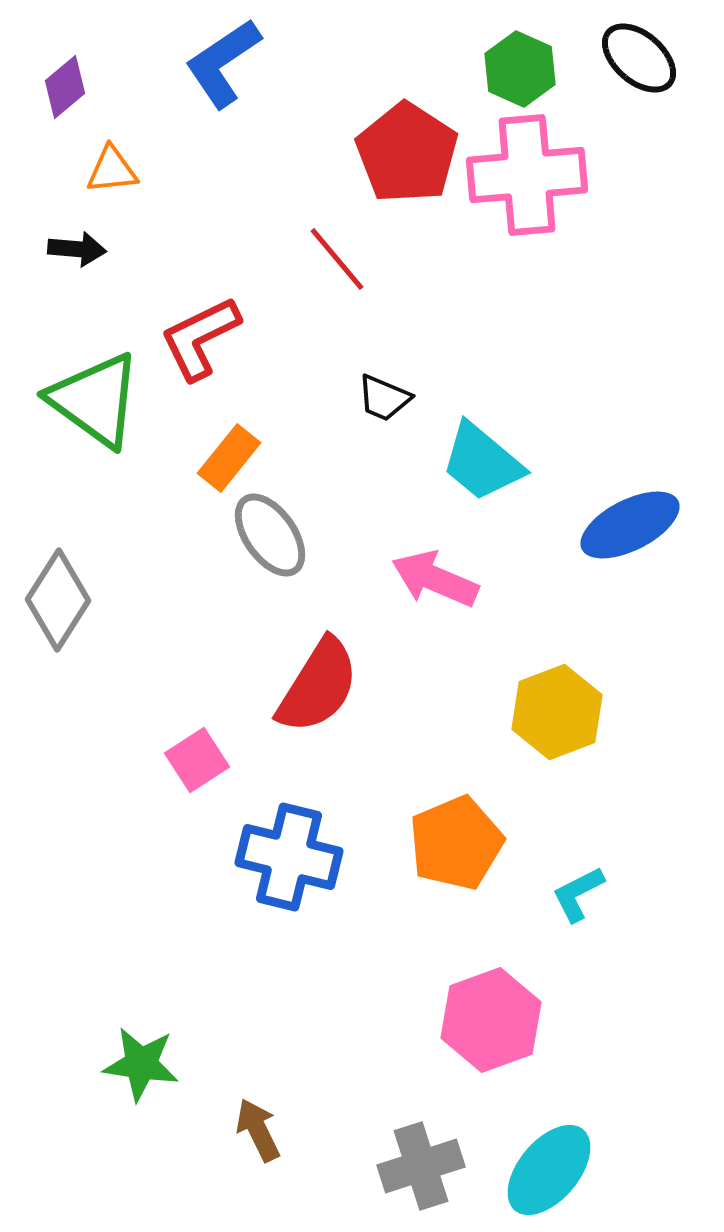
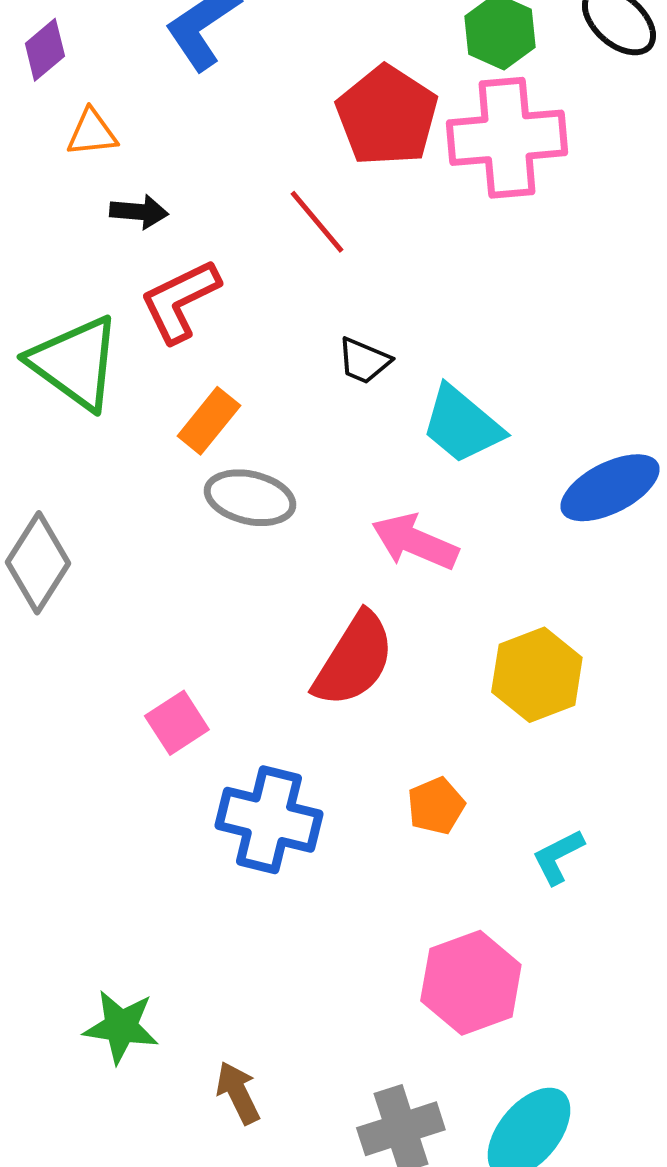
black arrow: (77, 249) -> (139, 212), moved
gray ellipse: (270, 535) -> (250, 498), turned -42
red semicircle: (318, 686) -> (354, 660), moved
orange pentagon: (456, 843) -> (436, 806), size x0.6

